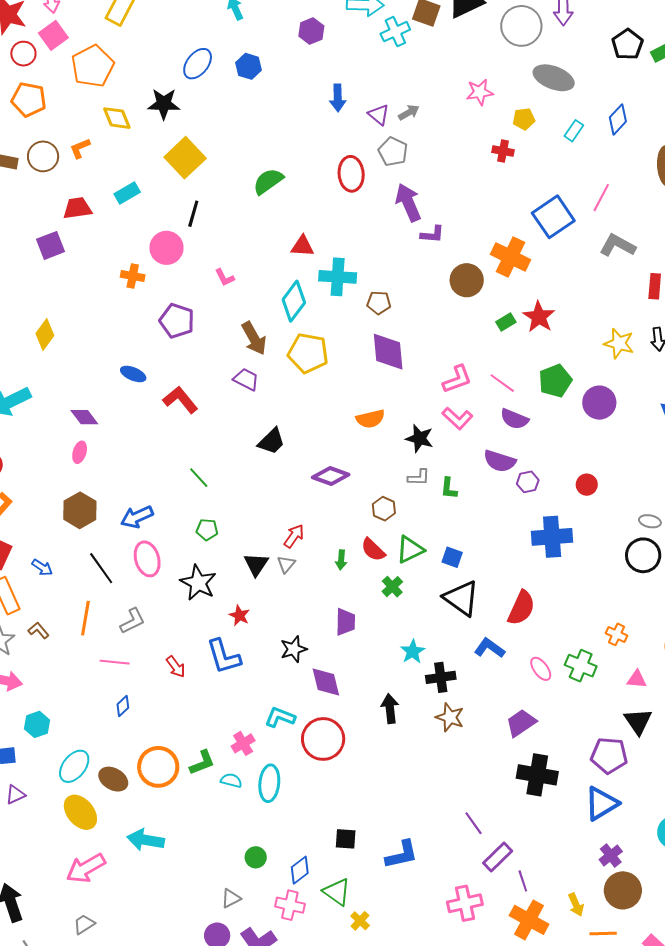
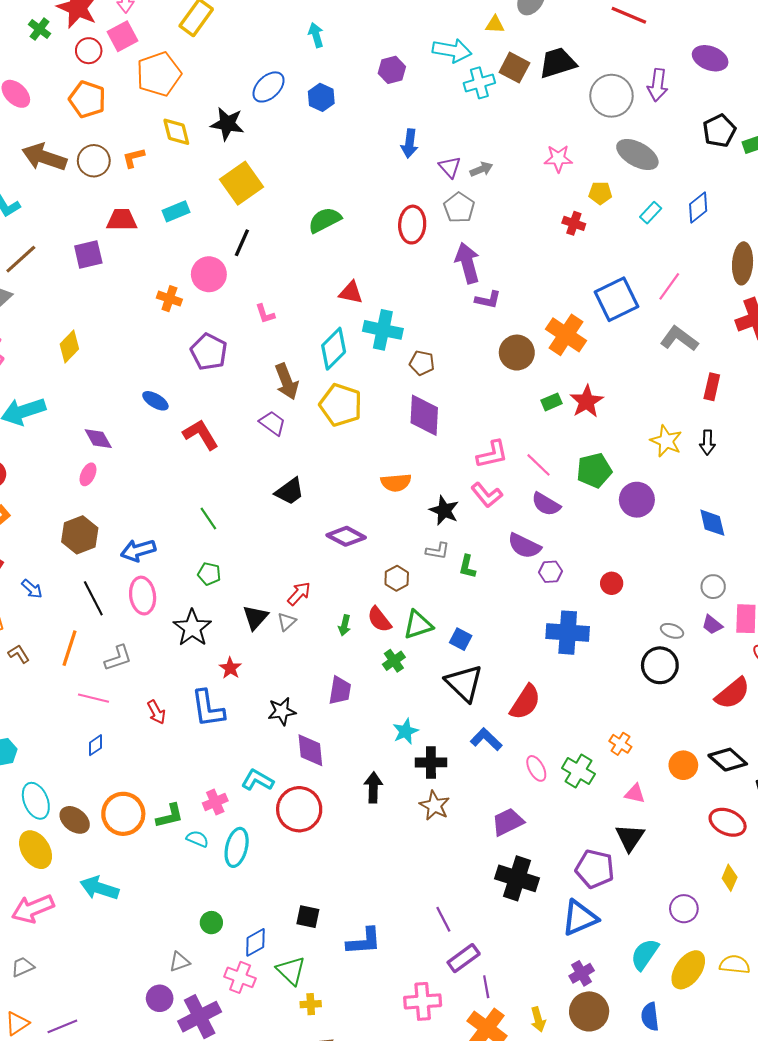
cyan ellipse: (74, 766) -> (36, 801), turned -68
yellow cross: (360, 921) -> (311, 1004), turned 36

